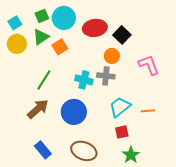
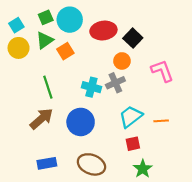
gray cross: (106, 76) -> (115, 83), turned -30
green line: (44, 80) -> (48, 87), turned -50
blue rectangle: (43, 150) -> (47, 163), turned -60

